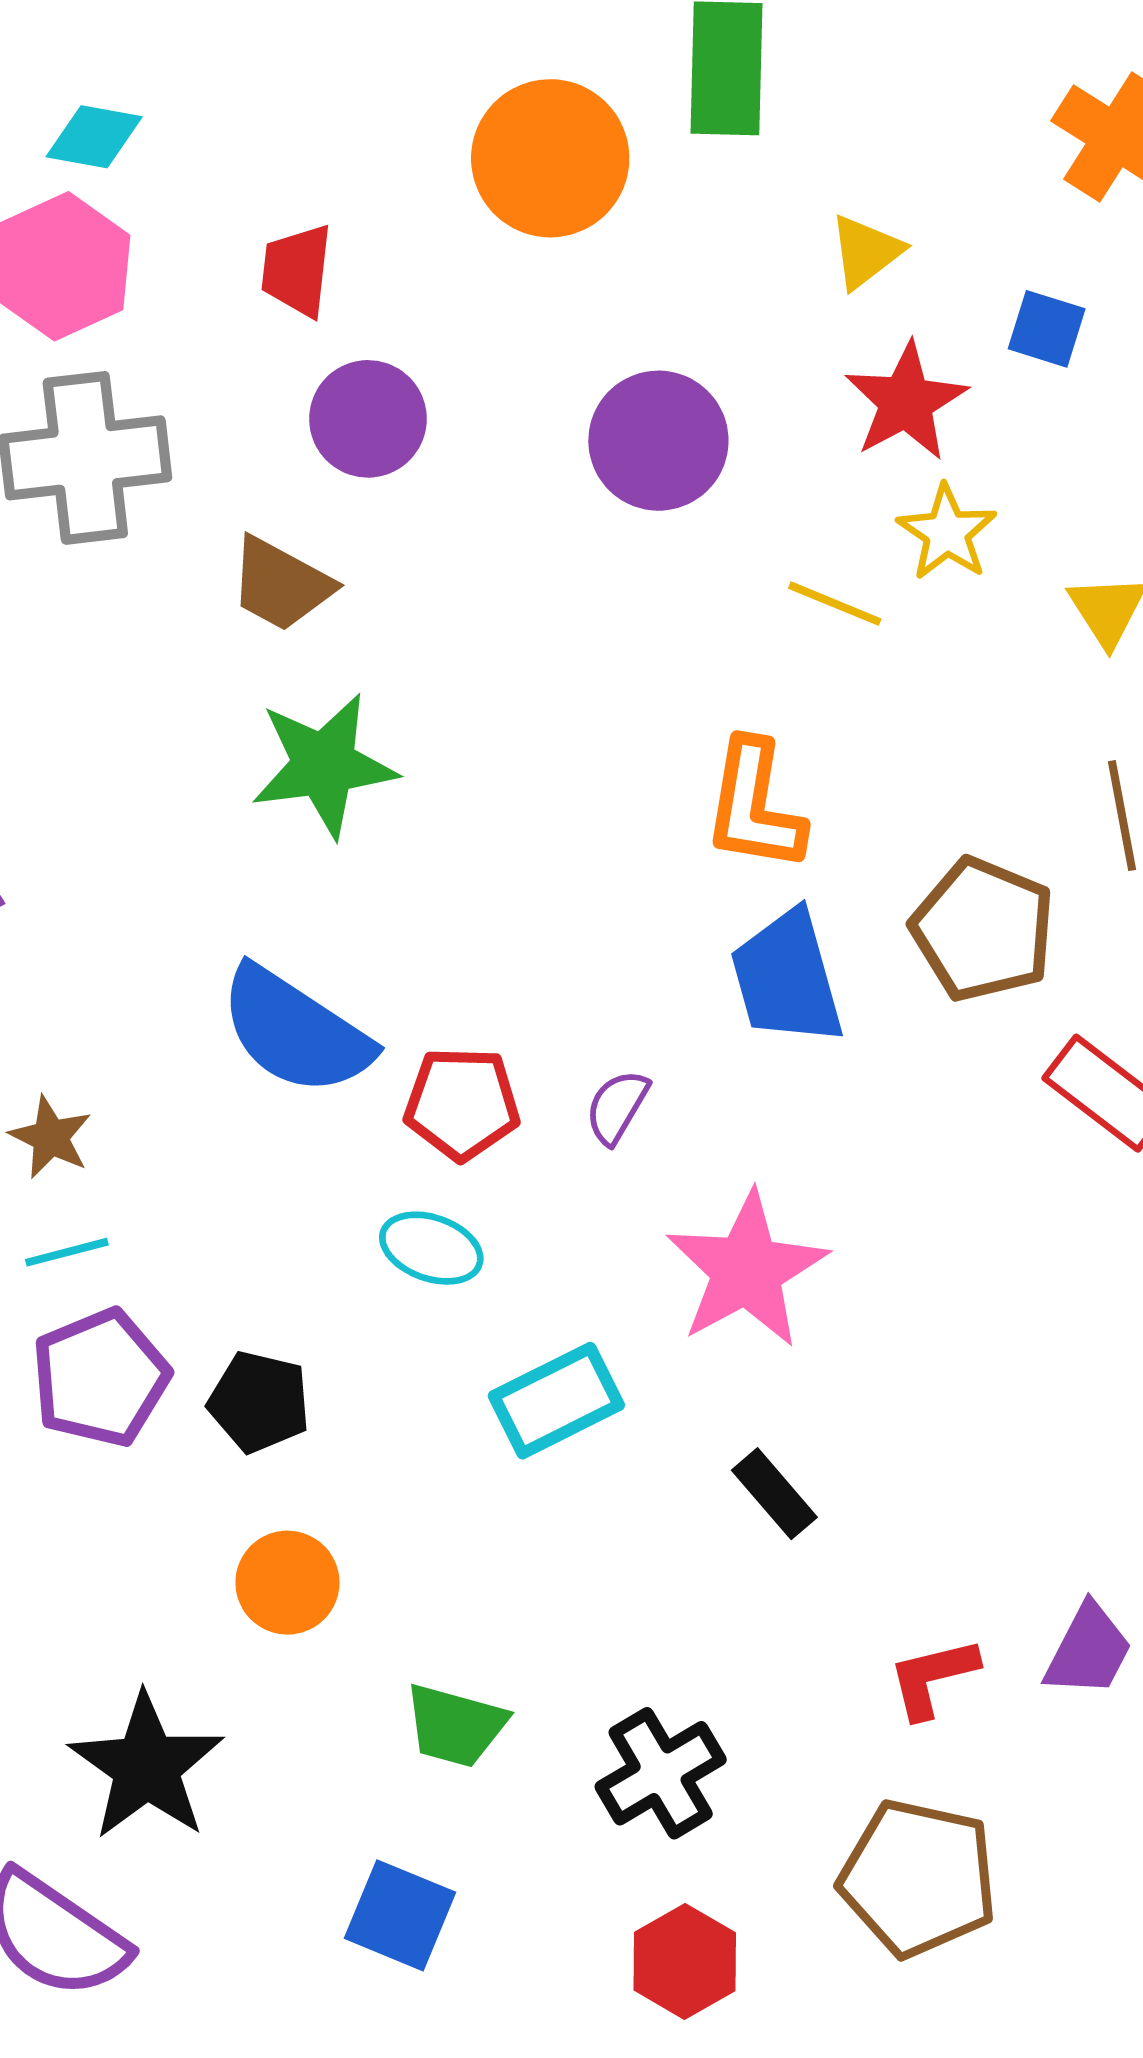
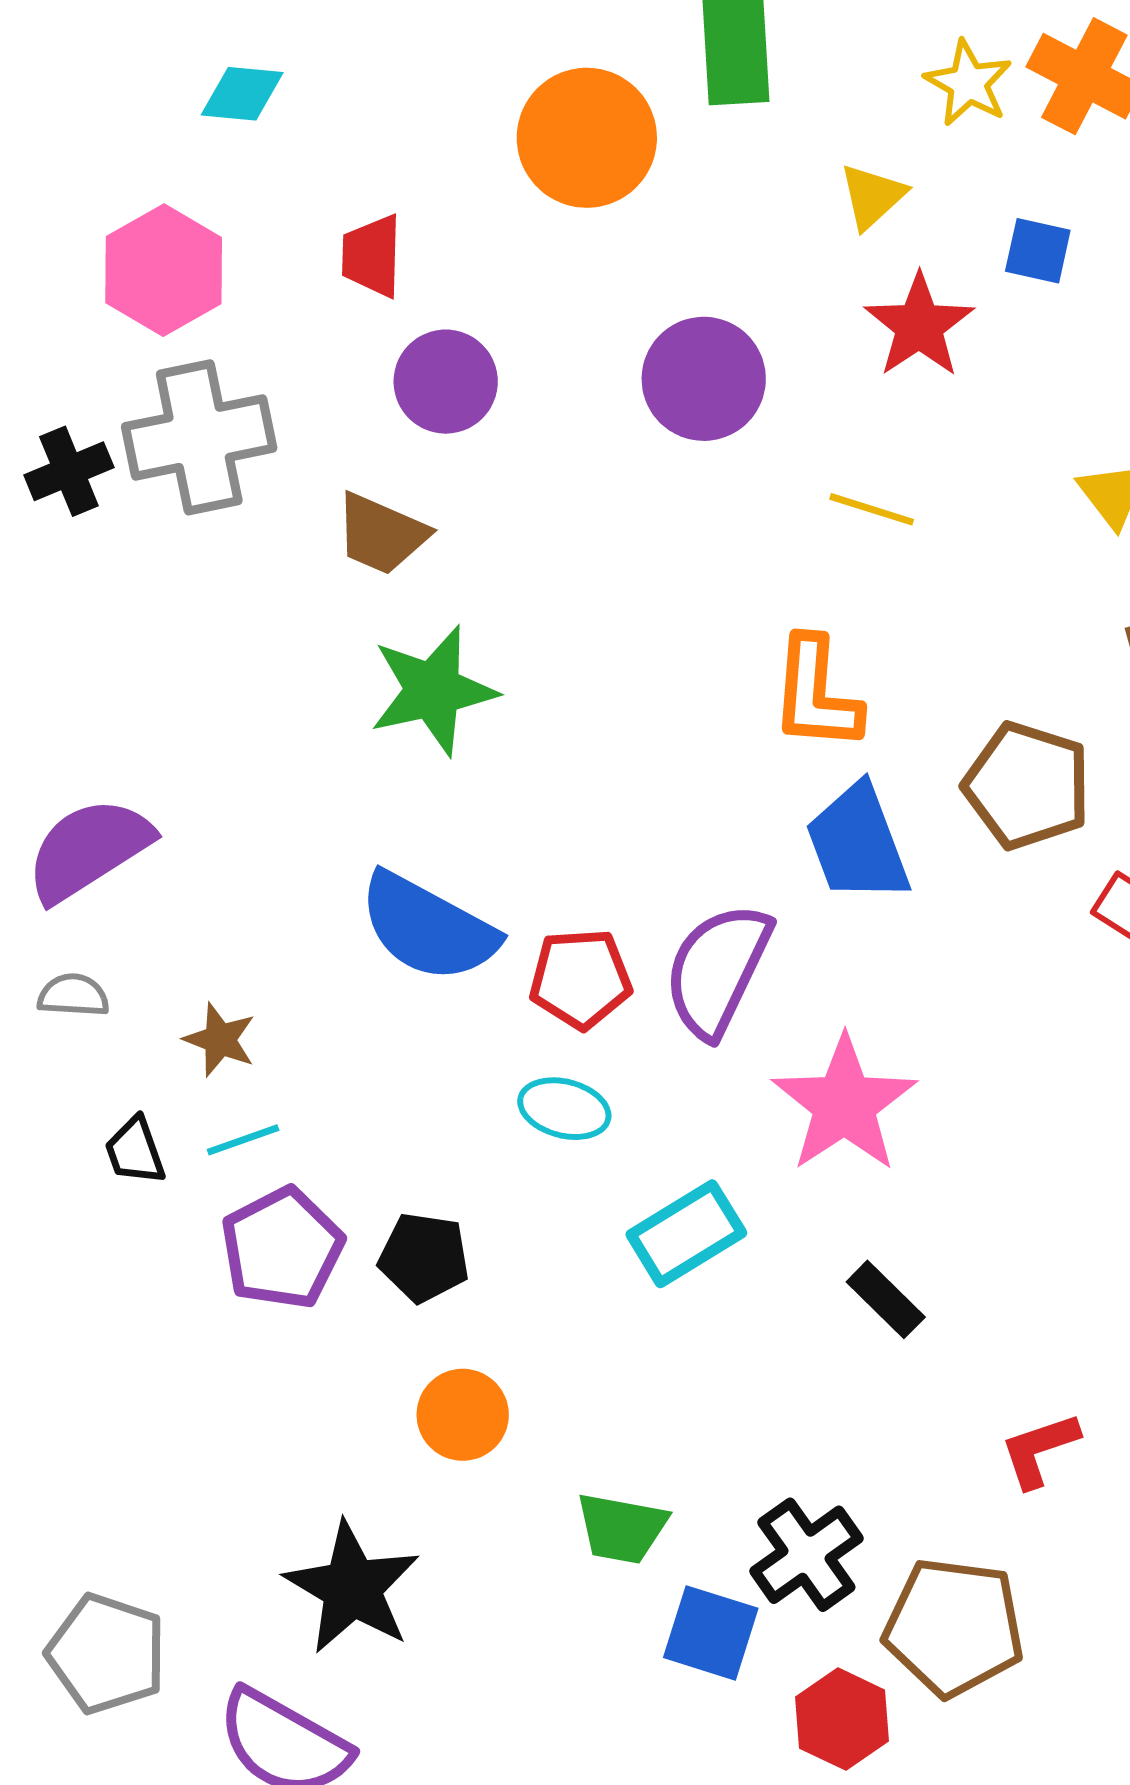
cyan diamond: (94, 137) -> (242, 94), moved
yellow star: (947, 533) -> (968, 83), moved
purple semicircle: (617, 1107) -> (718, 970), size x2.0
brown pentagon: (918, 1878) -> (954, 1627), moved
blue square: (400, 1915) -> (711, 1633), moved

